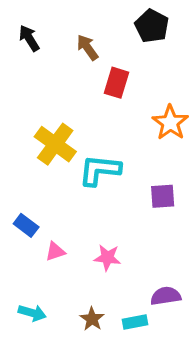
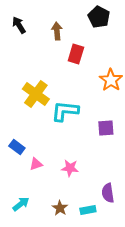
brown arrow: (87, 47) -> (57, 31), turned 30
purple semicircle: (166, 296) -> (108, 193), turned -90
cyan arrow: (32, 313) -> (21, 204), turned -54

